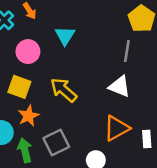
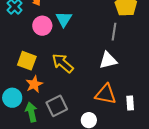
pink circle: (28, 52) -> (42, 26), moved
white triangle: (120, 86) -> (108, 60), turned -36
orange triangle: (117, 128) -> (106, 94), turned 40

